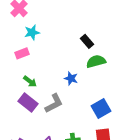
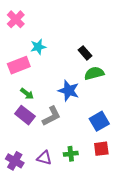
cyan star: (32, 32) -> (38, 47), moved
pink rectangle: (22, 53) -> (19, 65), size x1.5
blue star: (71, 78) -> (69, 91), size x1.5

